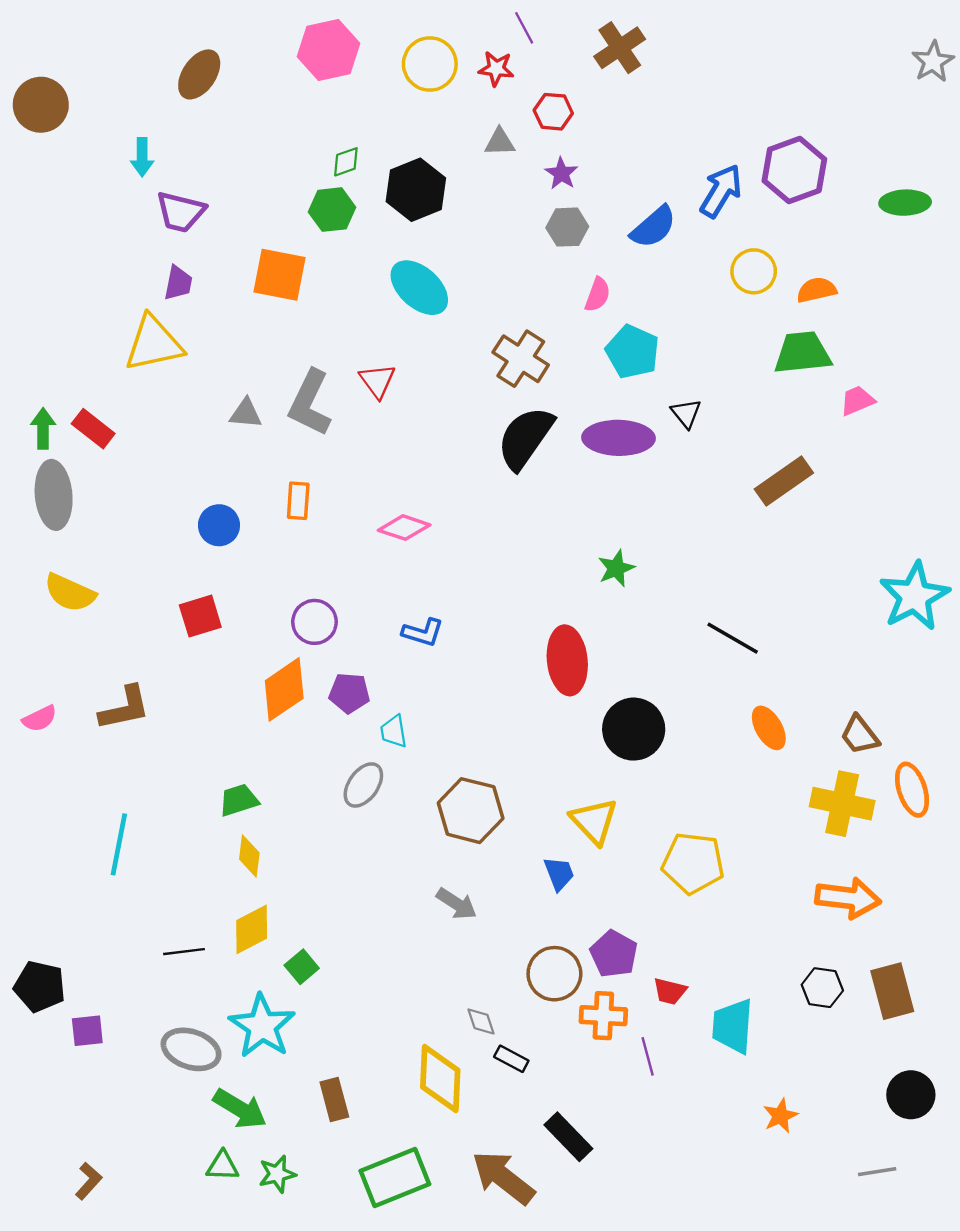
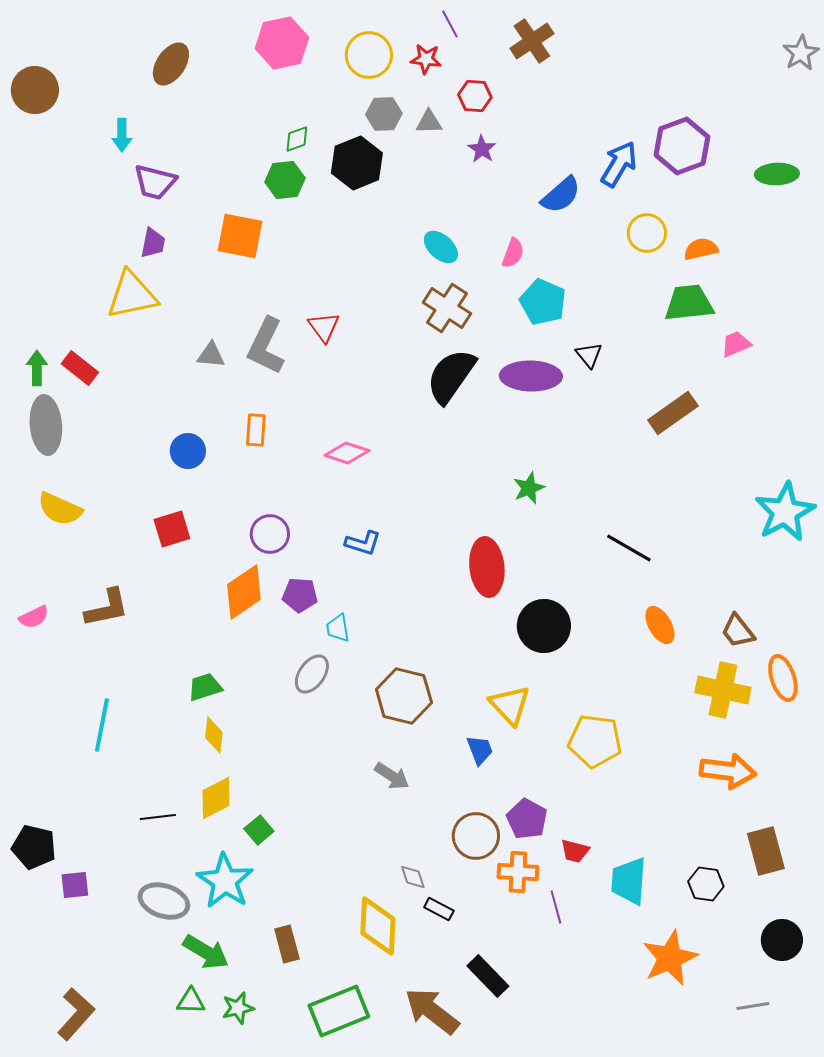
gray hexagon: (567, 227) -> (384, 114), moved
cyan ellipse: (419, 288) -> (441, 247), moved, size x0.7
black hexagon: (822, 988) -> (706, 884), moved
orange star: (780, 1116) -> (670, 958), size x1.8
brown L-shape: (89, 1181) -> (76, 1014), size x1.6

